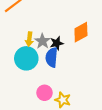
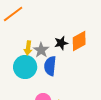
black star: (57, 43) -> (61, 43), moved

